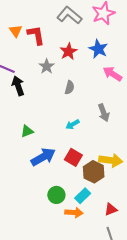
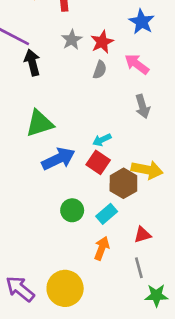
red star: (68, 51) -> (102, 42), moved
pink arrow: (112, 74) -> (137, 64), moved
cyan arrow: (73, 124) -> (102, 140), moved
green triangle: (27, 131) -> (39, 123), size x1.6
orange arrow: (74, 213) -> (102, 248), moved, turned -78

